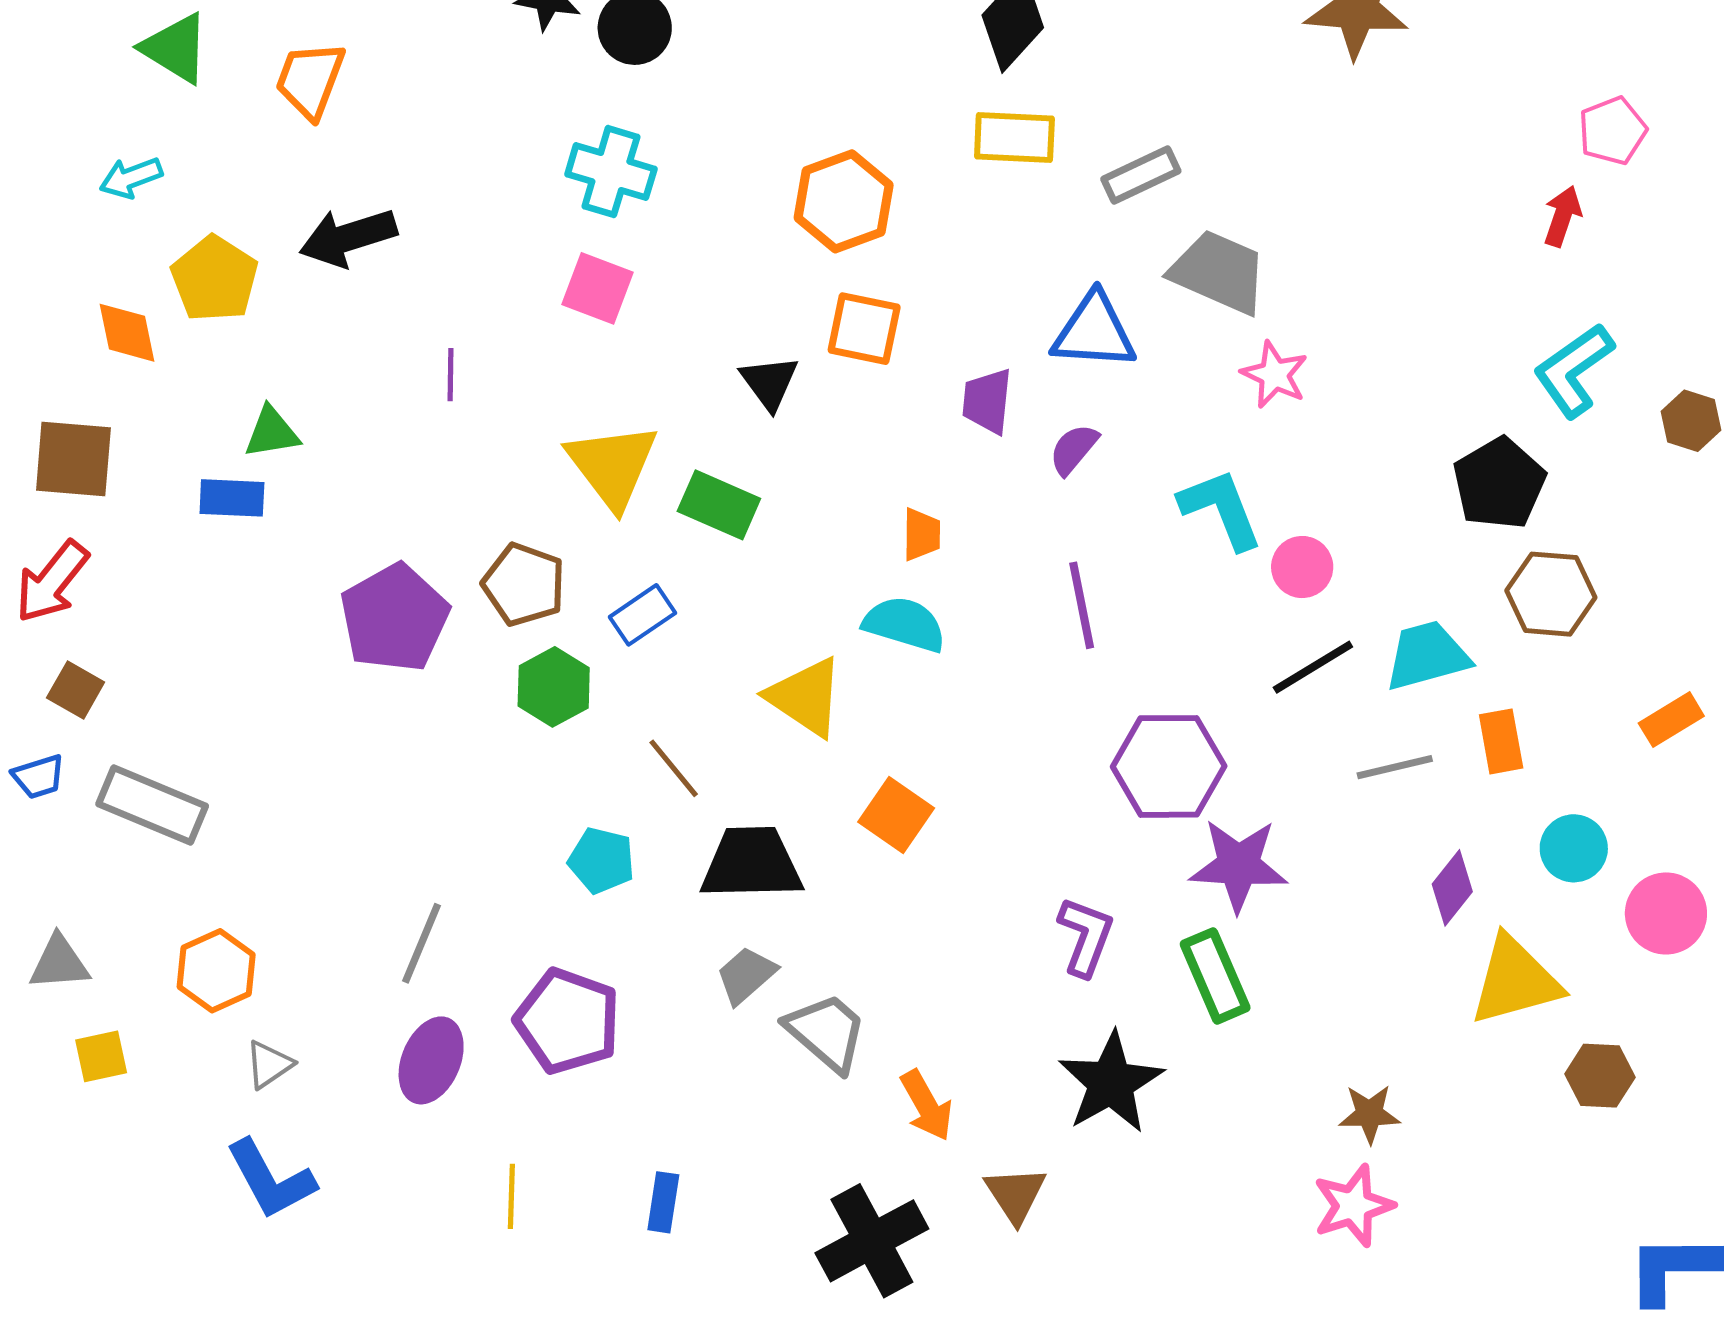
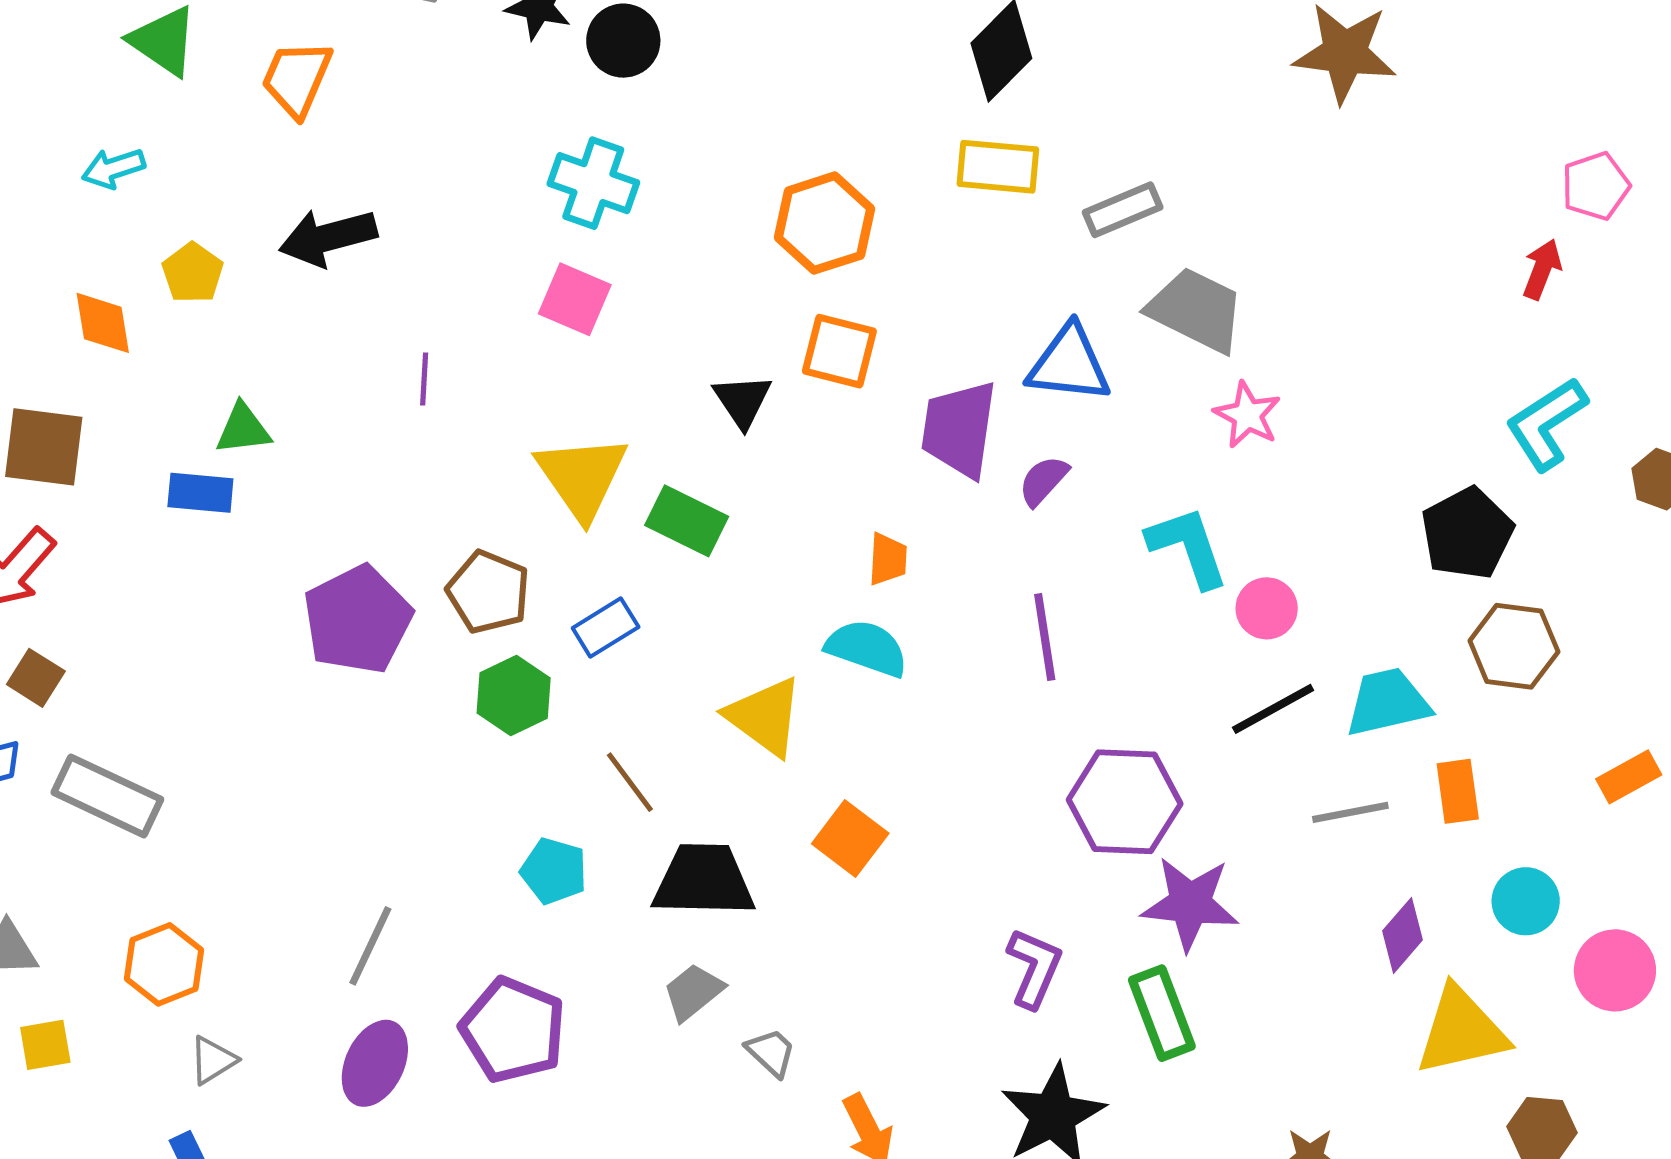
yellow pentagon: (215, 279) -> (193, 273), size x0.7
purple trapezoid: (987, 401) -> (959, 429), size x1.5
gray trapezoid: (826, 1032) -> (771, 1052), size x0.6

